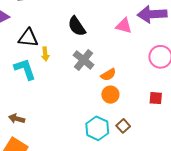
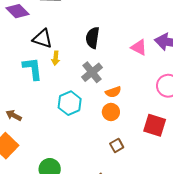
black semicircle: (77, 26) -> (93, 38), turned 30
red square: (156, 98) -> (155, 125), size x1.6
cyan hexagon: (97, 128) -> (70, 103), moved

